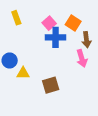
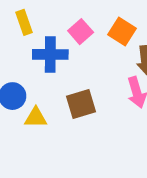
blue cross: (56, 37) -> (50, 54), moved
brown square: (51, 85) -> (81, 104), moved

